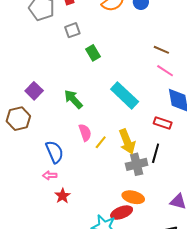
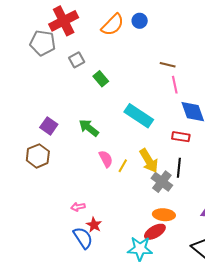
pink line: (165, 71) -> (175, 85), turned 54
blue semicircle: (54, 152) -> (83, 238), moved
gray cross: (137, 164) -> (162, 182), turned -30

